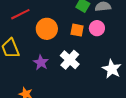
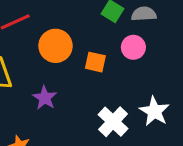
orange square: (77, 30) -> (95, 62), moved
white cross: (70, 60) -> (113, 122), moved

